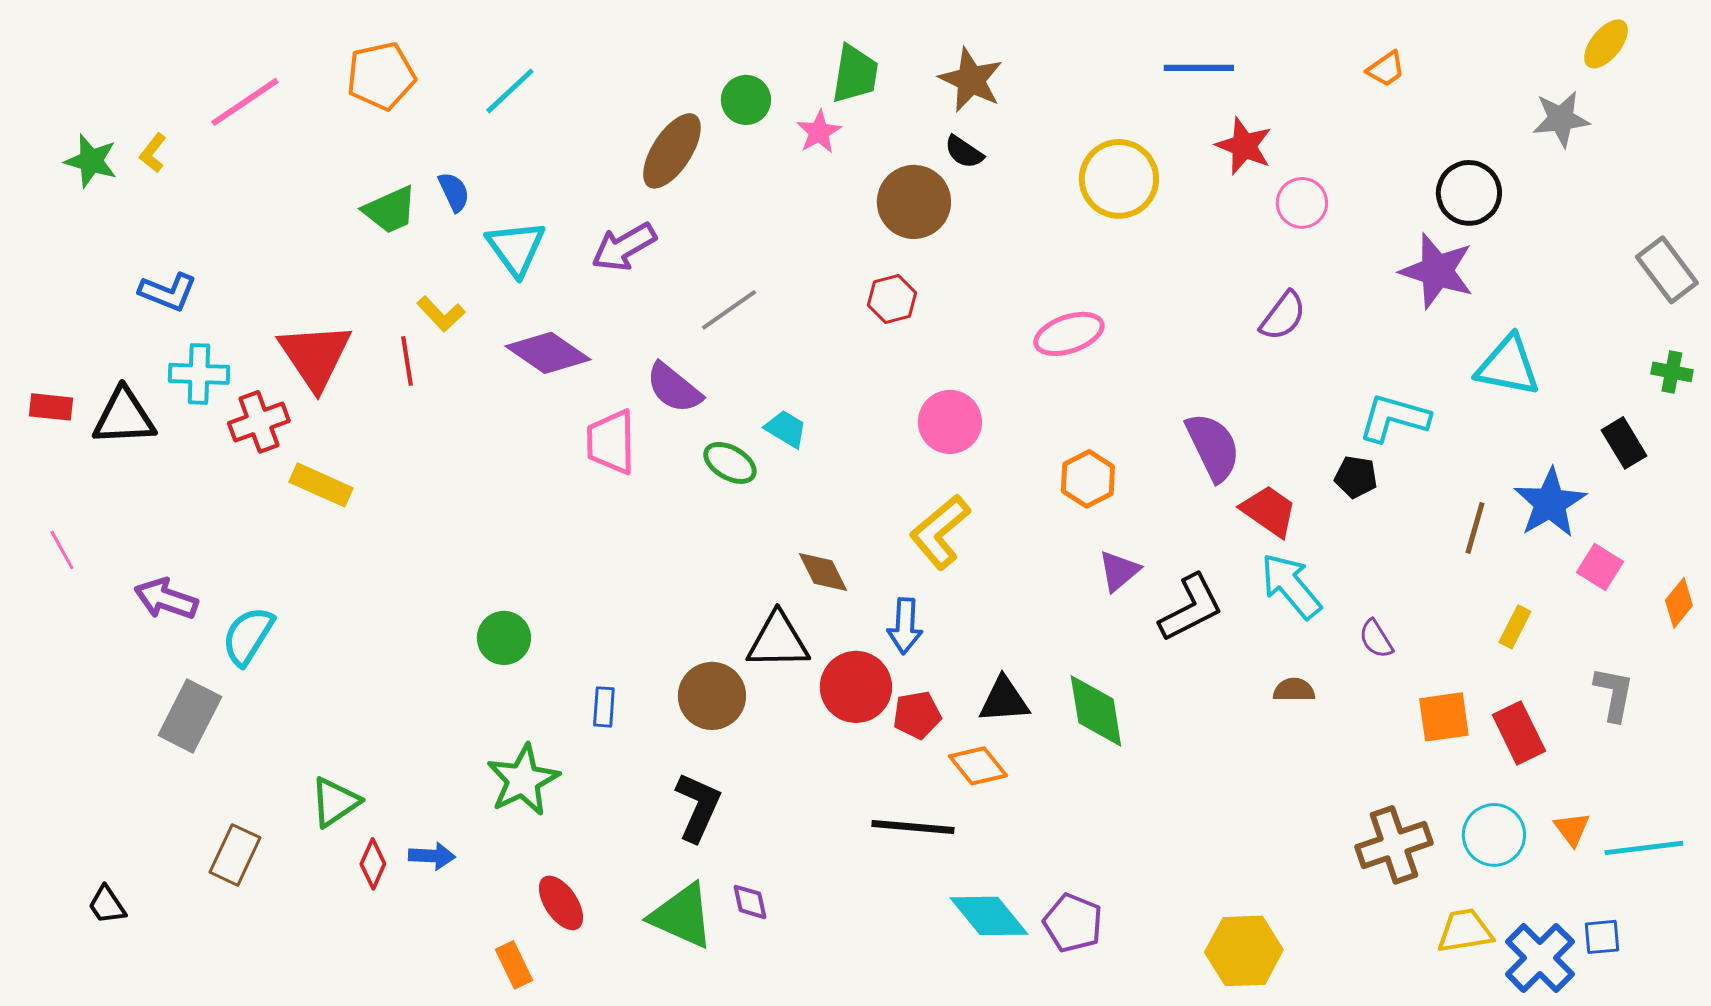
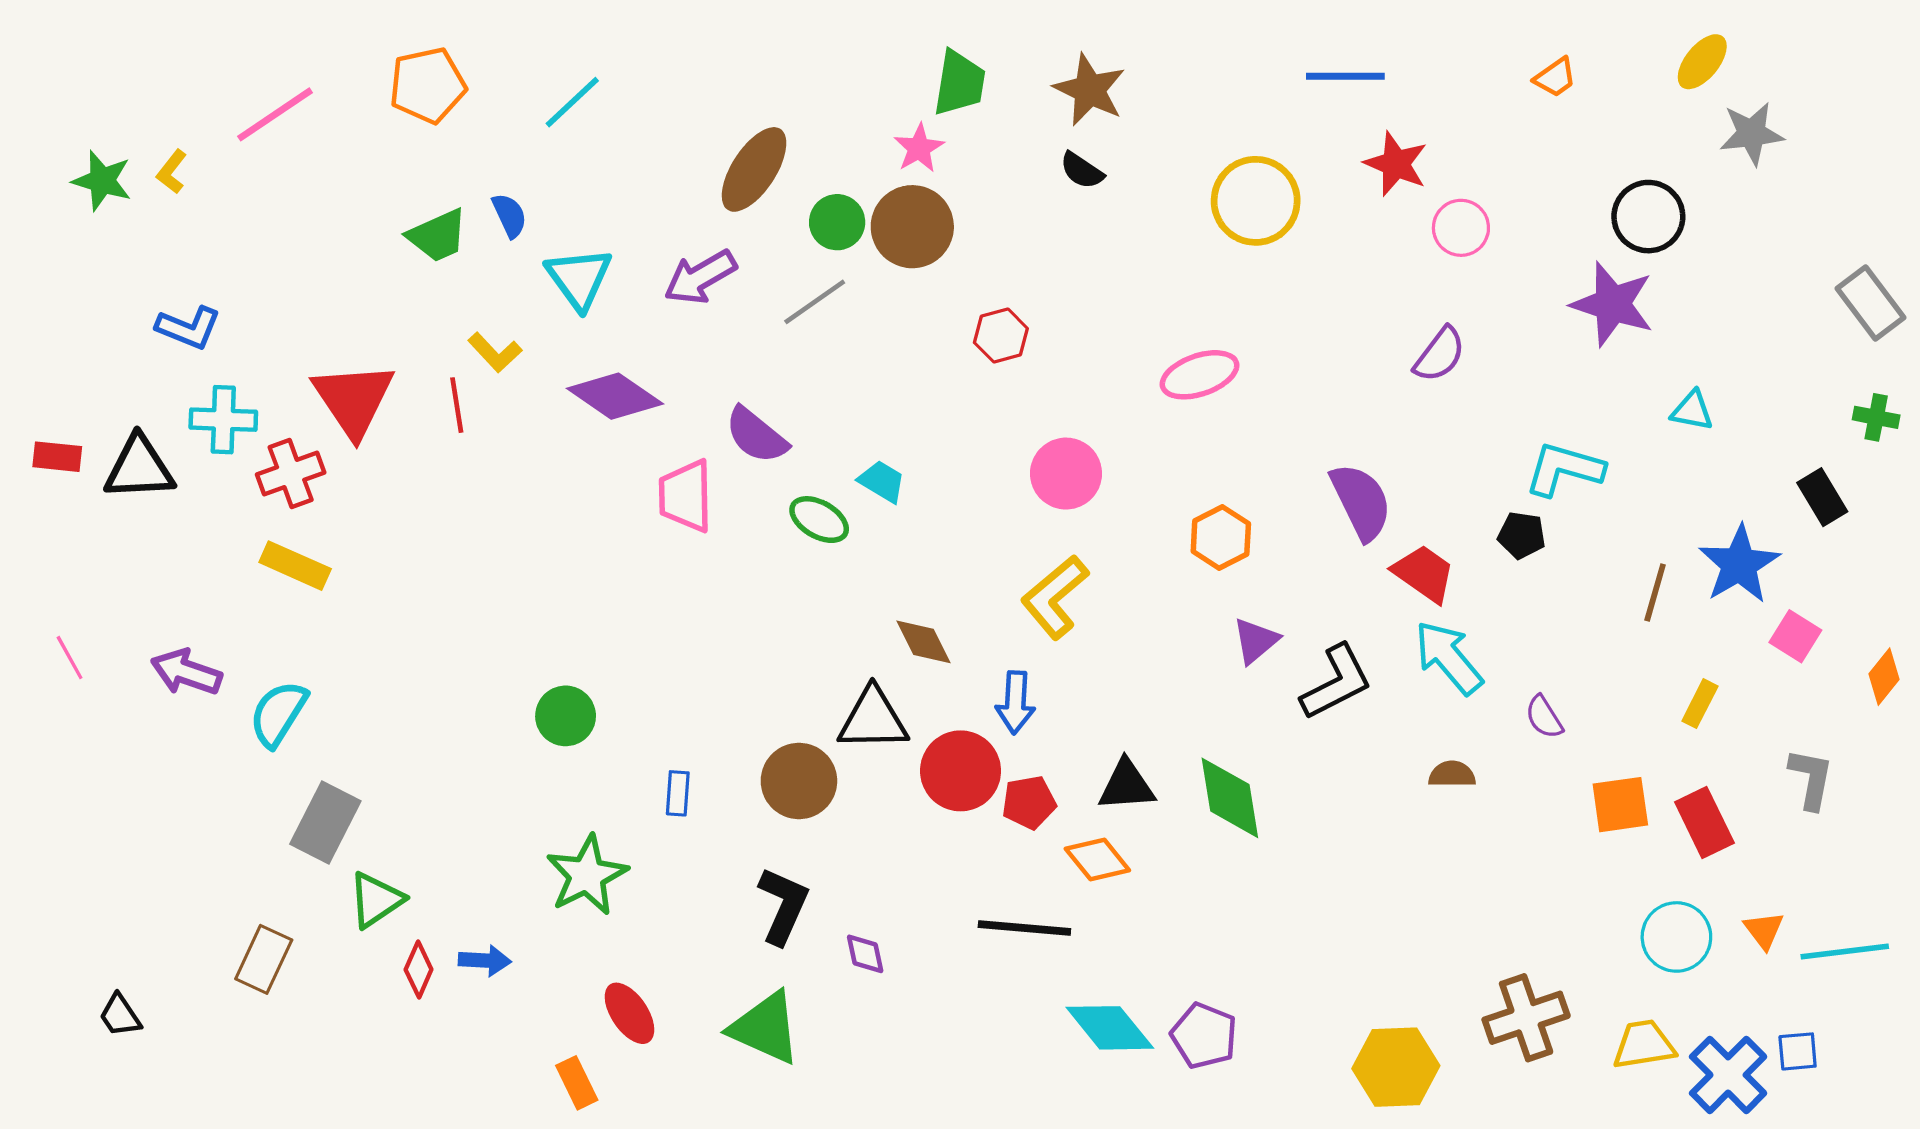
yellow ellipse: (1606, 44) -> (1702, 62), moved
green circle: (746, 100) -> (837, 222), moved
brown circle: (914, 202) -> (912, 227), moved
gray line: (729, 310) -> (815, 302), moved
cyan triangle: (1508, 366) -> (1692, 411), size x0.6
yellow rectangle: (321, 485) -> (295, 566), moved
pink line: (62, 550) -> (70, 658), moved
gray rectangle: (190, 716) -> (325, 823), moved
brown cross: (1394, 845) -> (1526, 1018), moved
purple diamond: (750, 902) -> (865, 954), moved

